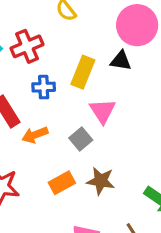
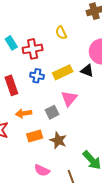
yellow rectangle: (83, 72) -> (63, 72), turned 30
orange arrow: (35, 135) -> (24, 113), moved

